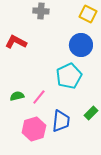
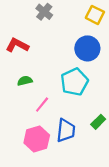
gray cross: (41, 11) -> (44, 12), turned 35
green semicircle: (17, 96) -> (25, 81), moved

